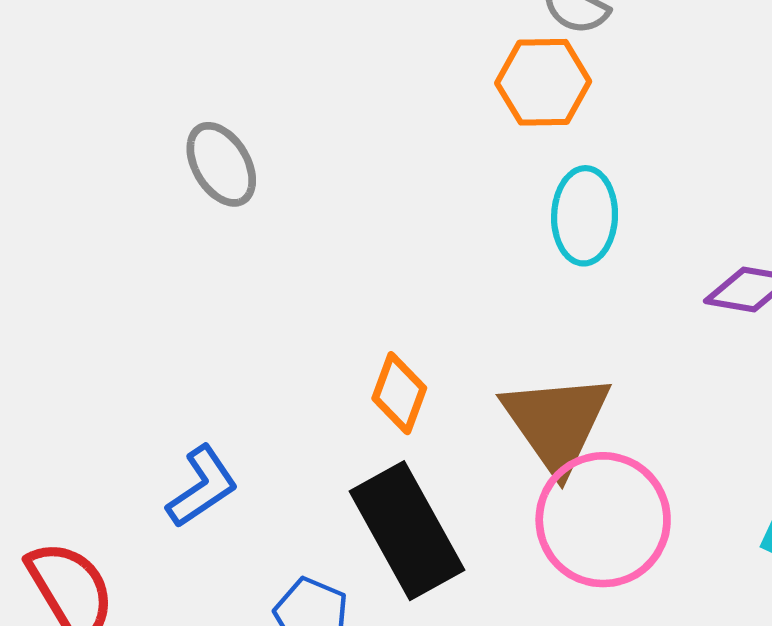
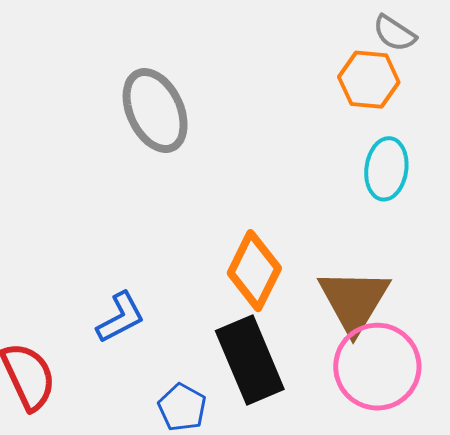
gray ellipse: (221, 164) -> (155, 110), size x1.5
orange diamond: (399, 393) -> (254, 271), size x1.5

